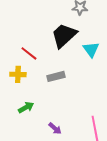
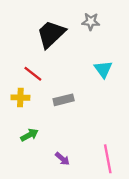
black trapezoid: (64, 35) -> (51, 34), moved

